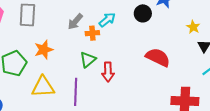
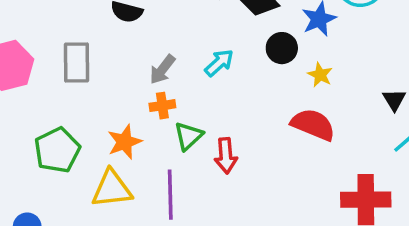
yellow star: (193, 27) -> (320, 75), moved
orange cross: (92, 33) -> (162, 106), moved
orange star: (44, 50) -> (125, 142), moved

